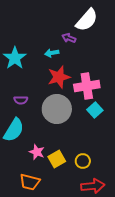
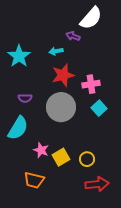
pink cross: (87, 86) -> (91, 84), size x0.7

